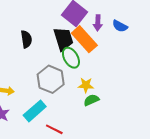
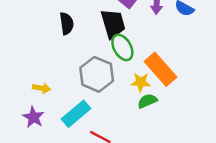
orange rectangle: (84, 39) -> (161, 69), moved

